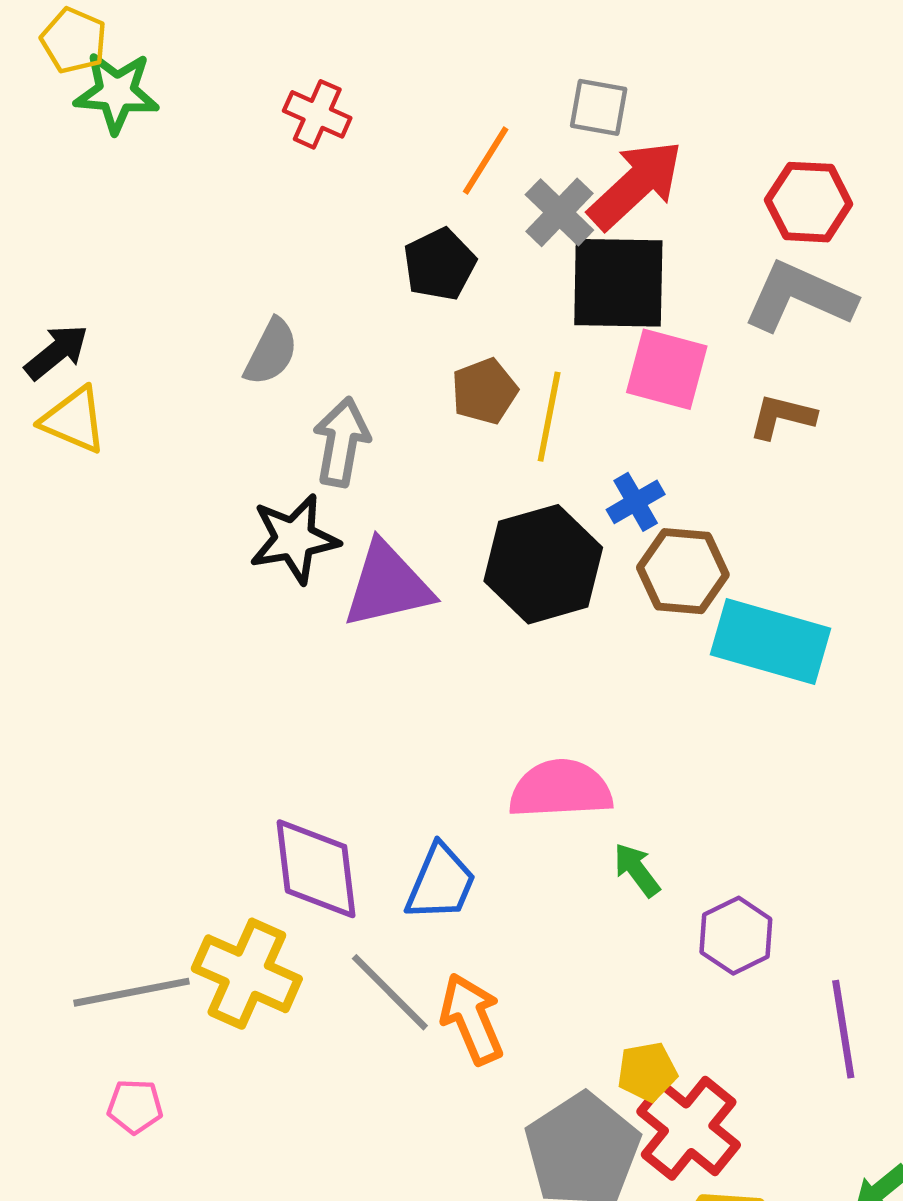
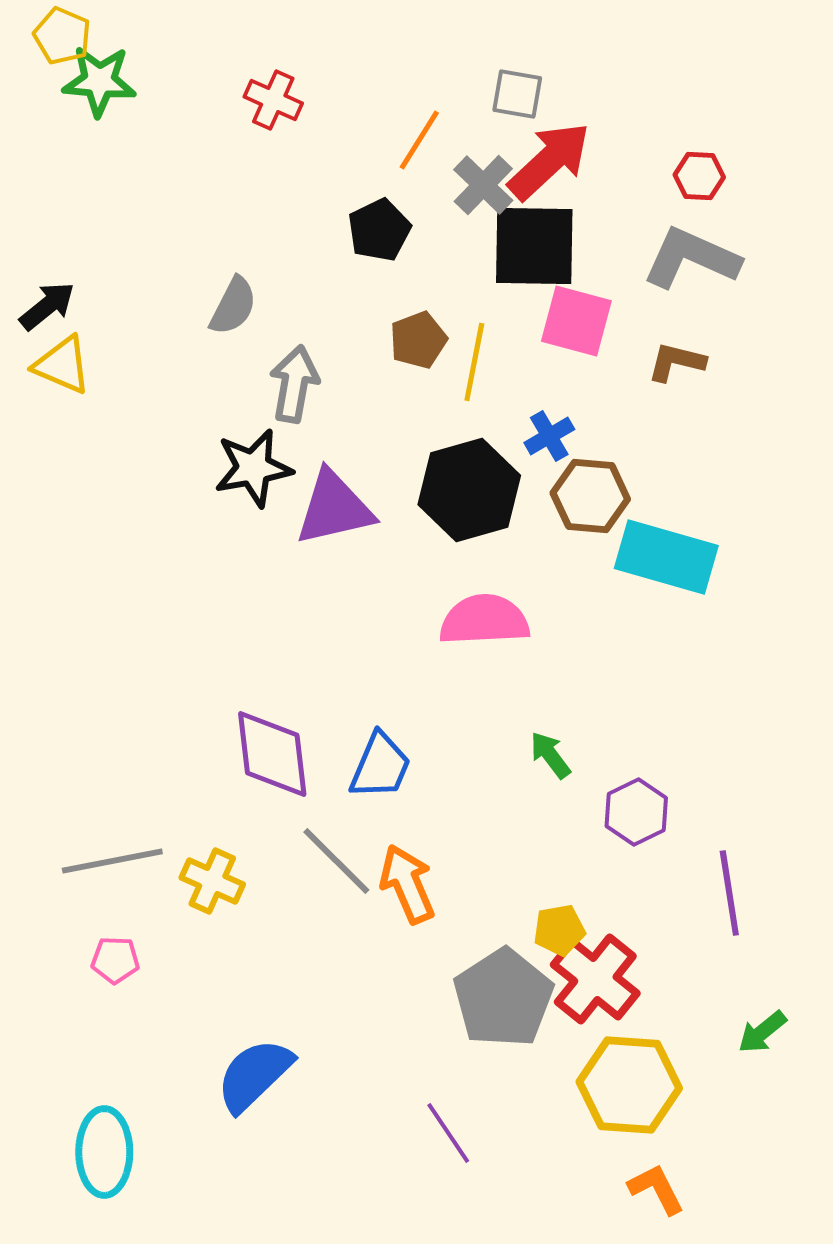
red hexagon: (809, 202) -> (699, 176), size x0.7
pink semicircle: (561, 789) -> (484, 620), moved
yellow cross: (247, 974) -> (212, 881), moved, size x0.7

